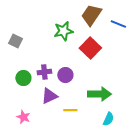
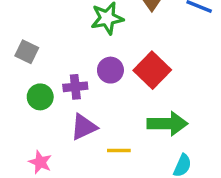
gray square: (15, 41) -> (27, 52), moved
red square: (90, 48) -> (152, 70), moved
purple circle: (65, 75) -> (110, 70), moved

